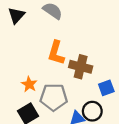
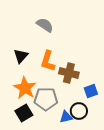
black triangle: (16, 15) -> (21, 56), moved
orange star: (29, 84) -> (25, 88), size x1.6

